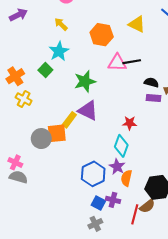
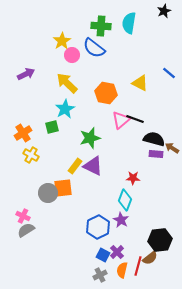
yellow arrow: (61, 24) -> (67, 83), size x1.6
black line: (132, 62) -> (135, 119), turned 30
pink triangle: (117, 63) -> (121, 120), turned -42
green square: (45, 70) -> (52, 127), turned 32
black semicircle: (151, 82) -> (154, 139), size x1.5
yellow rectangle: (69, 120) -> (75, 166), moved
gray semicircle: (18, 177) -> (26, 230), turned -48
orange semicircle: (126, 178) -> (122, 270), moved
purple cross: (113, 200) -> (117, 252), turned 32

